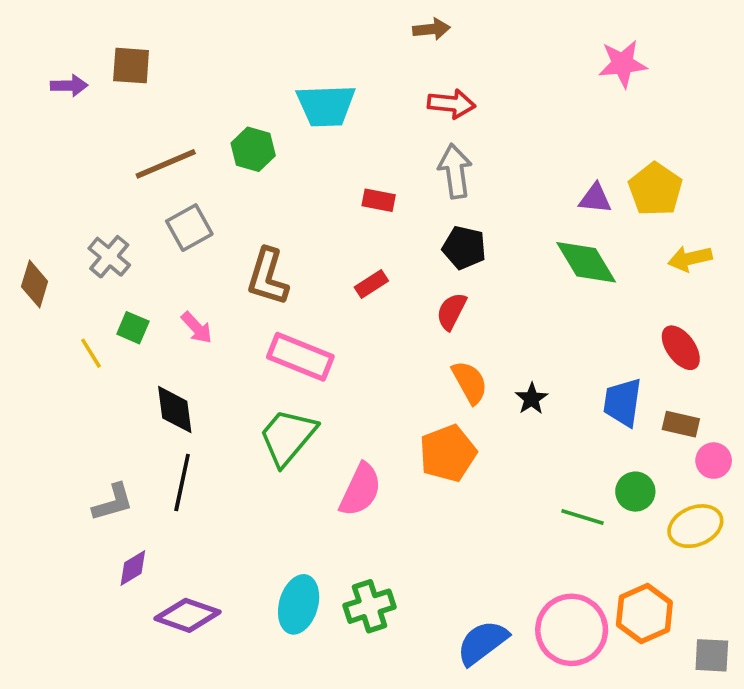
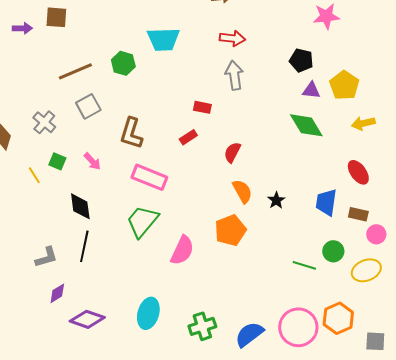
red rectangle: (379, 200) -> (202, 107), moved
black pentagon: (464, 248) -> (301, 60), moved
green cross: (370, 606) -> (202, 326), moved

